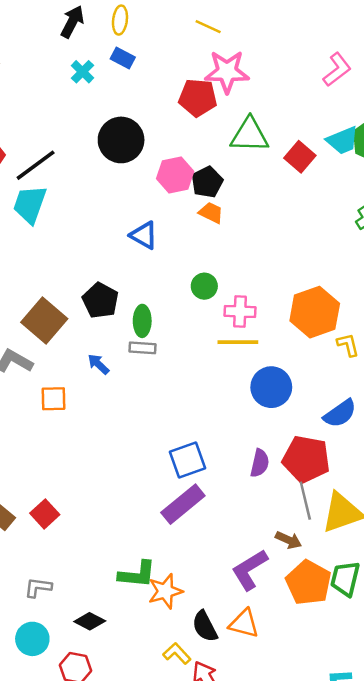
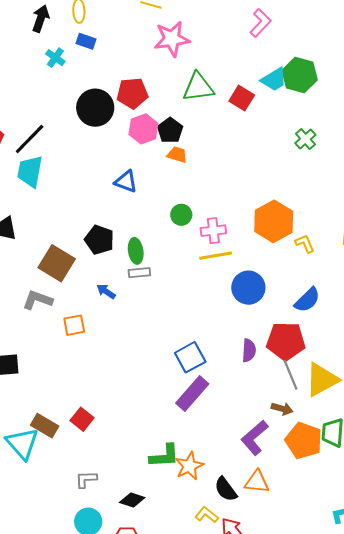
red pentagon: (198, 98) -> (132, 93), moved

